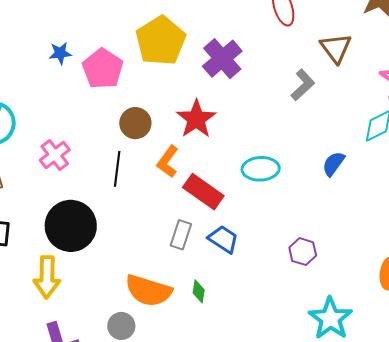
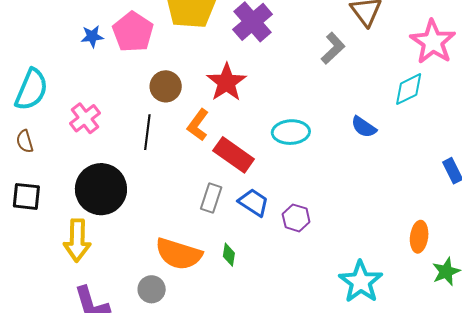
blue star: (60, 53) -> (92, 36), moved
blue semicircle: (333, 164) -> (364, 127), turned -92
purple hexagon: (303, 252) -> (296, 218), moved

